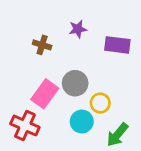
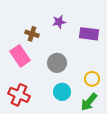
pink rectangle: (45, 94) -> (20, 56), moved, turned -70
yellow circle: (100, 103) -> (92, 79), moved

